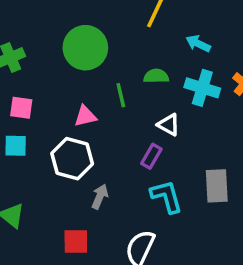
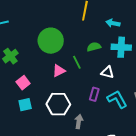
pink square: (21, 108) -> (23, 83), turned -32
pink triangle: (85, 116) -> (59, 71), moved
purple rectangle: (151, 156) -> (94, 94), moved
cyan L-shape: (166, 196) -> (117, 99), moved

